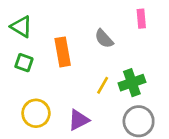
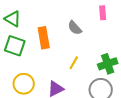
green square: (24, 63) -> (15, 46), size x1.5
green cross: (132, 83) -> (108, 64), moved

